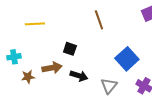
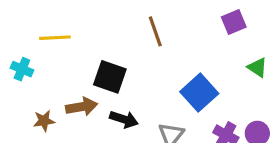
black square: (70, 49) -> (110, 77), size x1.5
cyan cross: (14, 57) -> (22, 69), moved, turned 32

